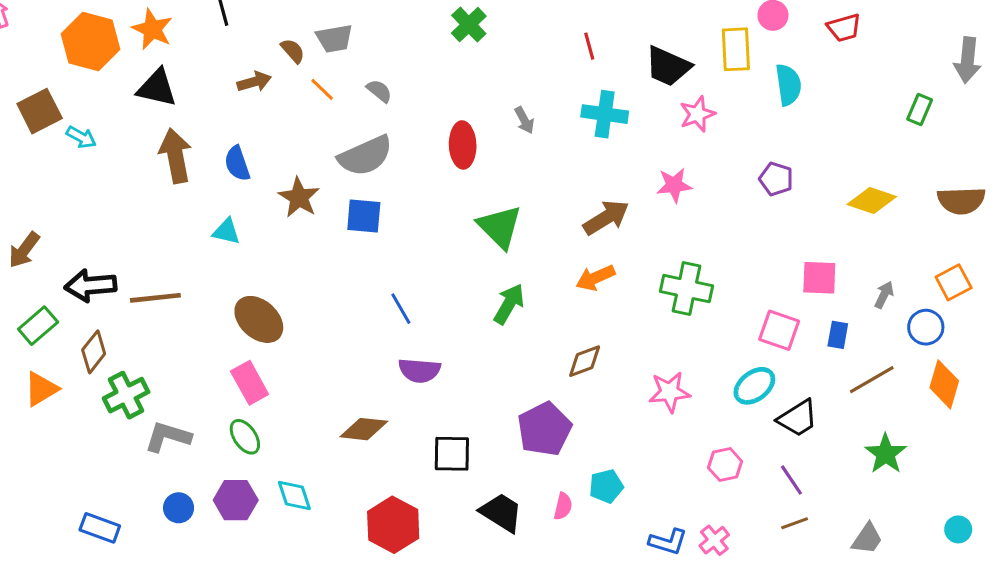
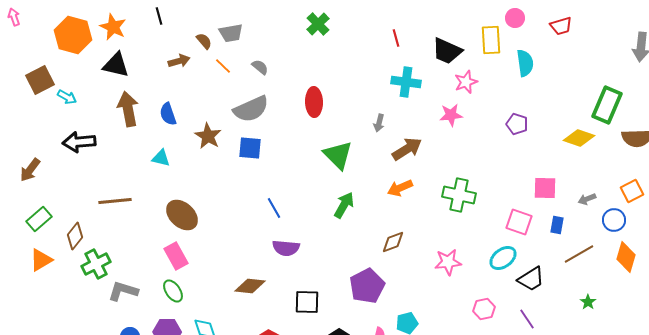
green rectangle: (920, 109) -> (607, 105), moved, size x1.8
gray arrow: (524, 120) -> (379, 123), moved, turned 42
pink star: (674, 185) -> (451, 115), moved
black arrow: (91, 285) -> (79, 142), moved
gray arrow: (884, 295) -> (587, 199), turned -138
green star: (886, 454) -> (588, 302), size x0.6

